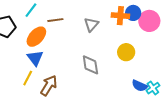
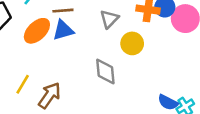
yellow circle: (126, 52) -> (132, 43), moved
blue triangle: (35, 58) -> (63, 30), moved, turned 48

